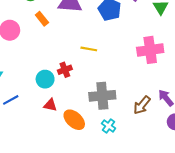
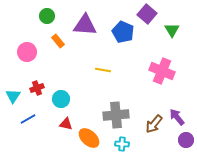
pink cross: (150, 50) -> (162, 71), turned 30
red cross: (65, 70) -> (37, 88), moved
cyan cross: (109, 126) -> (122, 144), turned -32

